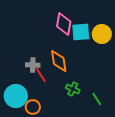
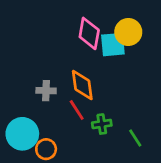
yellow circle: (102, 34) -> (128, 32), moved
red line: (41, 75) -> (77, 110), moved
green cross: (73, 89) -> (102, 124), turned -32

